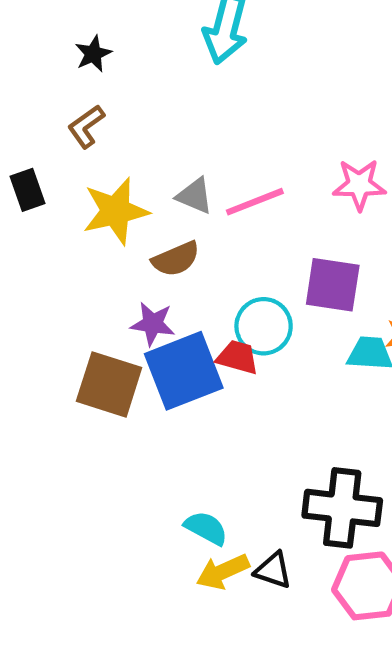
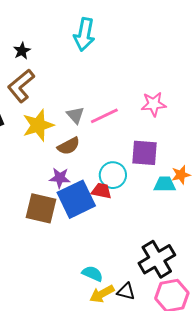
brown L-shape: (86, 126) -> (21, 86), size x1.6
gray triangle: (195, 196) -> (75, 115), turned 30
black cross: (342, 508) -> (157, 259), turned -33

